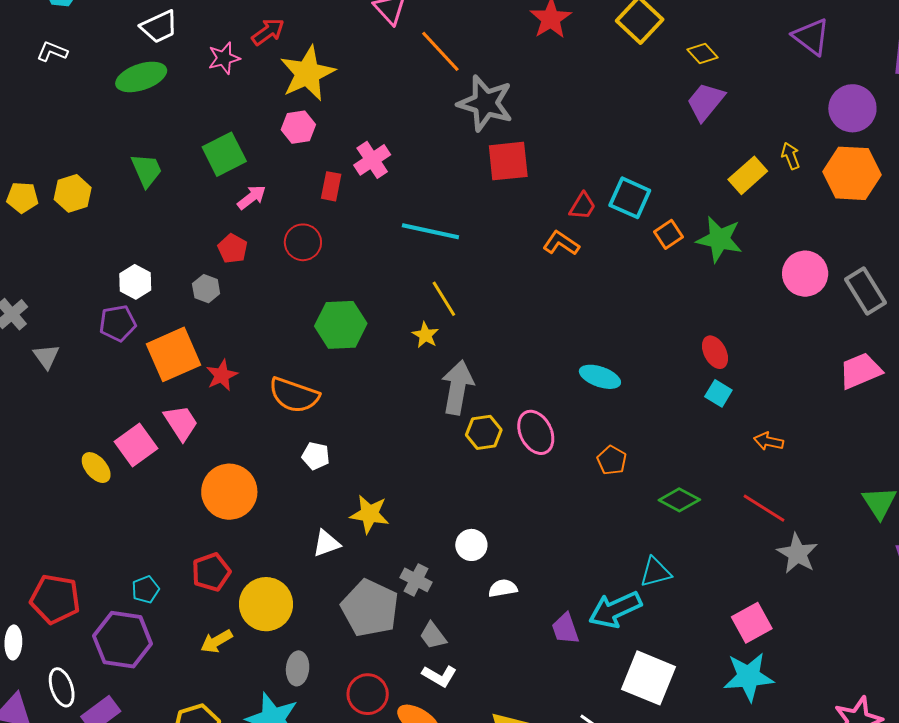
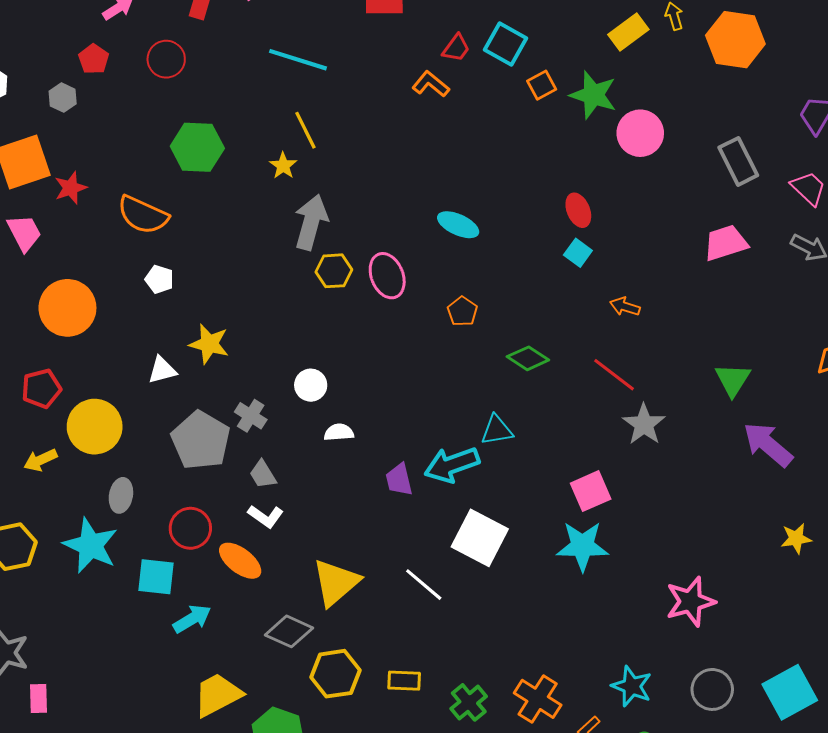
pink circle: (805, 274) -> (640, 133), moved

